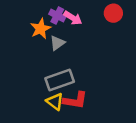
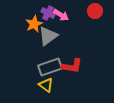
gray triangle: (57, 43) -> (48, 36), size x1.5
red L-shape: (75, 100) -> (72, 66), moved

